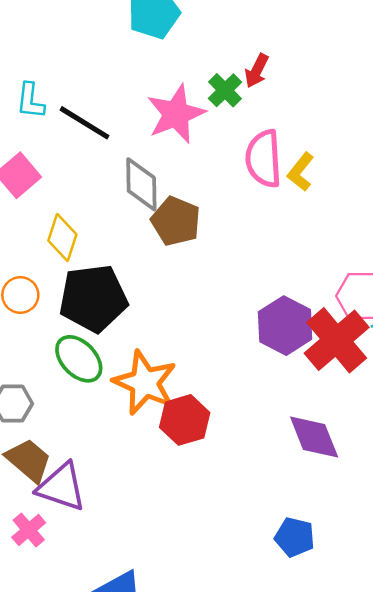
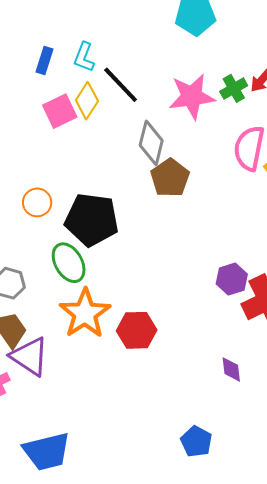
yellow diamond: (62, 238) -> (87, 101), moved
purple hexagon: (285, 326) -> (232, 279), size x0.7
orange star: (145, 383) -> (85, 313), moved
purple diamond: (314, 437) -> (231, 369), size x0.6

